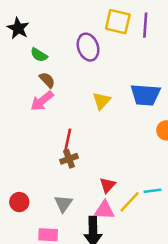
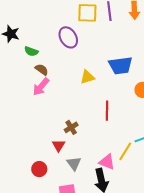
yellow triangle: (102, 101) -> (87, 77), turned 42
red line: (67, 141) -> (107, 111), moved
red triangle: (108, 185) -> (59, 145), moved
pink triangle: (104, 210) -> (107, 162), turned 30

